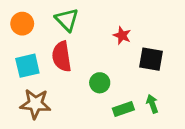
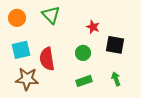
red semicircle: (62, 56) -> (47, 59), moved
green circle: (100, 83) -> (83, 53), moved
green rectangle: (123, 109) -> (84, 81), moved

